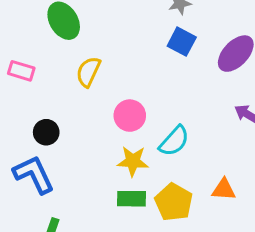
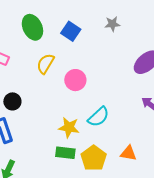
blue square: (182, 42) -> (71, 31), moved
pink circle: (130, 116) -> (75, 80), moved

